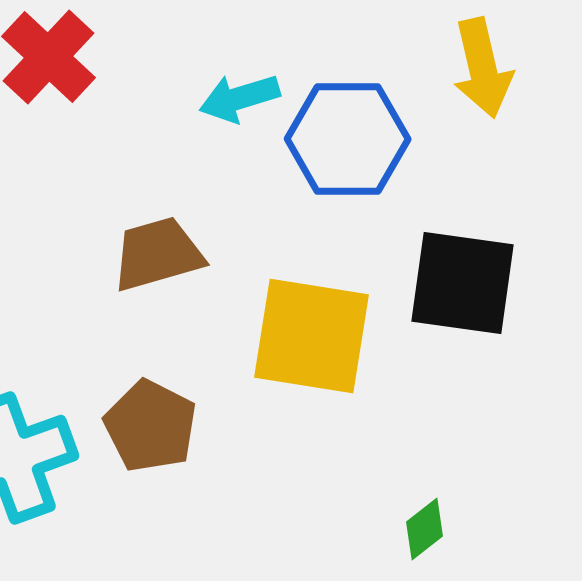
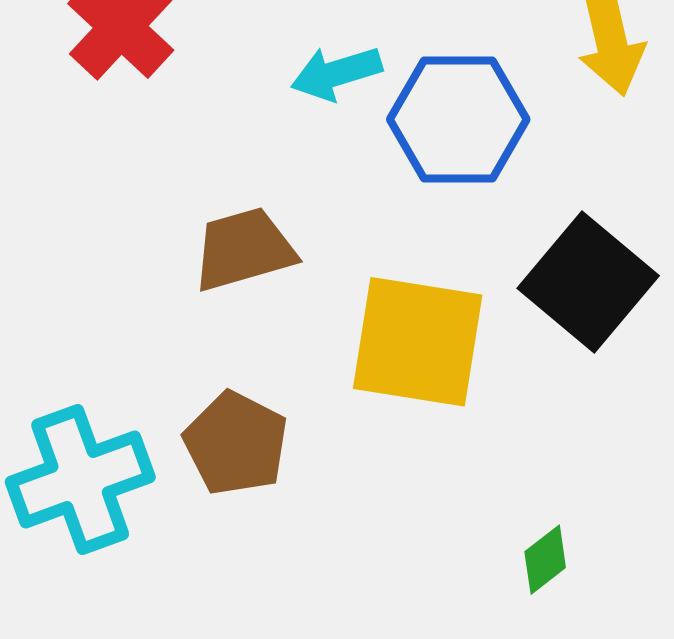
black square: (462, 283) -> (588, 282), turned 32

